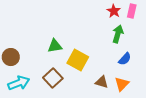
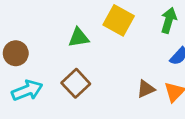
yellow square: (78, 60) -> (119, 20), moved
brown triangle: (102, 82) -> (146, 89), turned -40

